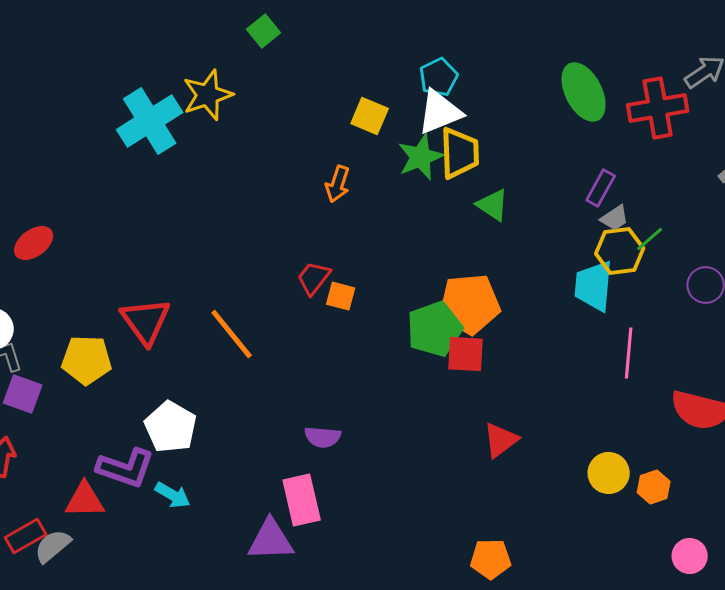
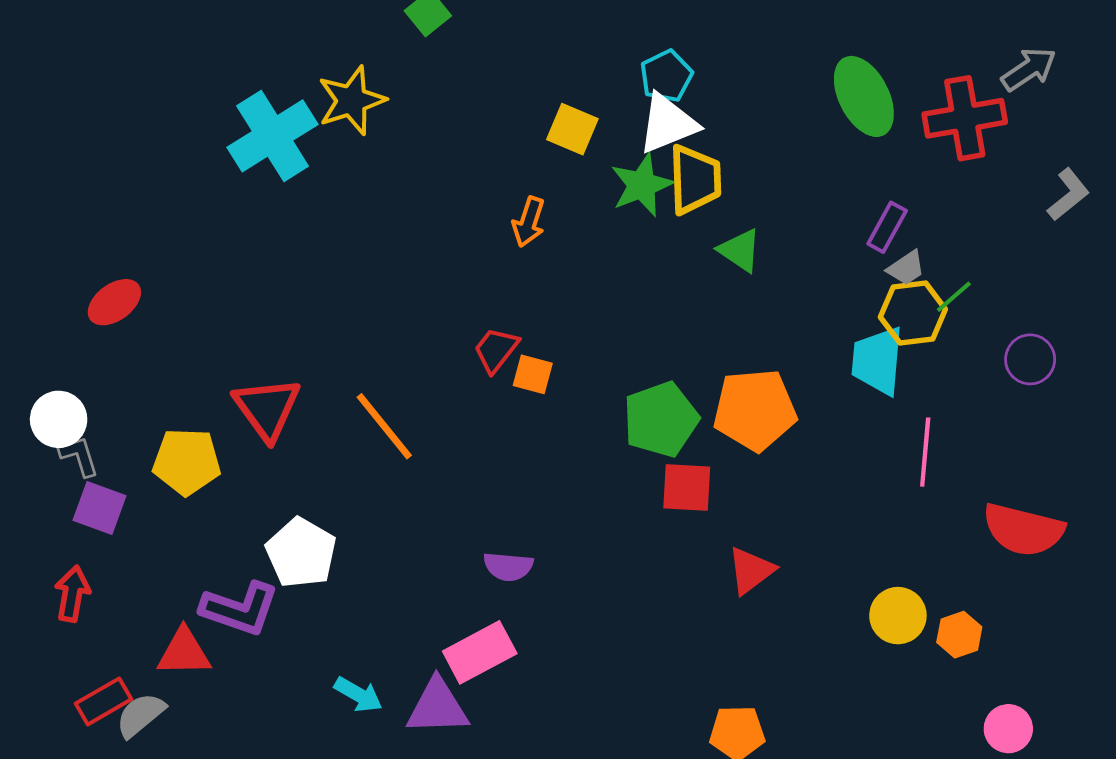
orange pentagon: (470, 304) -> (755, 410), moved
red square: (466, 354) -> (687, 487), moved
cyan arrow: (173, 495) -> (358, 695), moved
pink rectangle: (302, 500) -> (480, 652), turned 75

